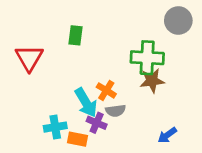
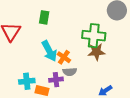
cyan arrow: (86, 103) -> (49, 51), moved
purple cross: (97, 123) -> (56, 80), turned -32

